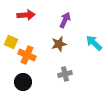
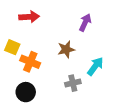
purple arrow: (65, 20) -> (85, 22), moved
cyan arrow: (94, 43) -> (95, 66), moved, turned 84

